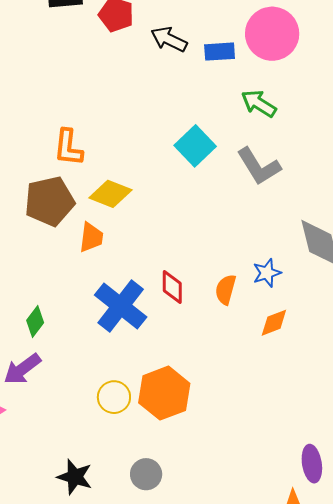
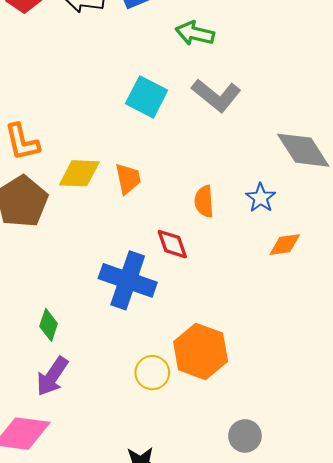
orange trapezoid: (91, 237) -> (128, 179), moved
orange semicircle: (226, 290) -> (204, 201), moved
orange diamond: (274, 323) -> (285, 245), turned 32
gray circle: (146, 474) -> (245, 436), moved

